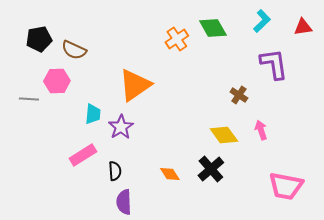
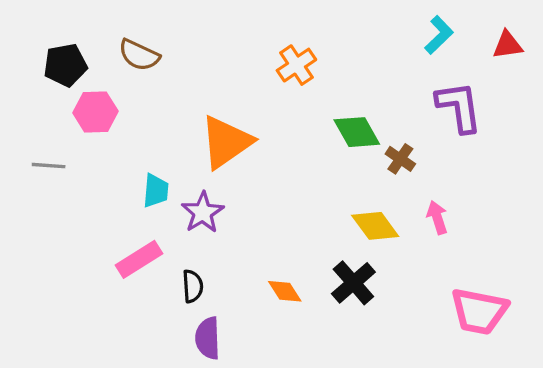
green diamond: (213, 28) -> (357, 132), moved
brown semicircle: (74, 50) -> (139, 55), moved
pink hexagon: (57, 81) -> (95, 112), moved

